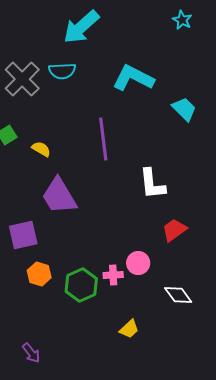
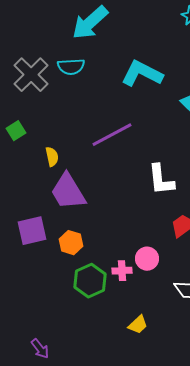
purple line: (103, 139) -> (112, 135), turned 69
yellow semicircle: (41, 149) -> (52, 157), moved, turned 48
orange hexagon: (39, 274) -> (71, 243), moved

